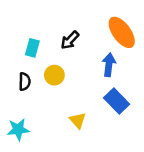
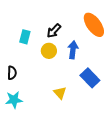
blue arrow: (109, 65) -> (73, 50), moved
yellow circle: (54, 75) -> (49, 51), moved
black semicircle: (25, 82) -> (12, 73), moved

